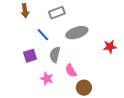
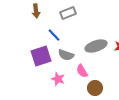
gray ellipse: (77, 33) -> (96, 46), moved
gray semicircle: (55, 55) -> (66, 55), turned -84
purple square: (30, 56) -> (41, 56), size x1.5

